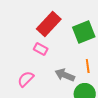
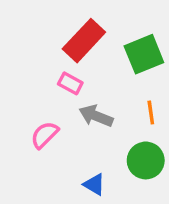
gray arrow: (65, 75) -> (96, 116), moved

